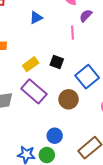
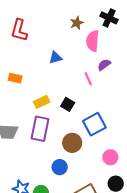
pink line: (73, 33) -> (88, 79), turned -32
purple rectangle: (34, 91) -> (40, 129), turned 50
blue circle: (55, 136) -> (60, 167), moved

